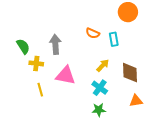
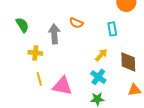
orange semicircle: (93, 33) -> (76, 23), moved
green semicircle: (23, 46) -> (22, 25), moved
pink triangle: (65, 76) -> (62, 86), moved

